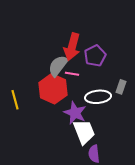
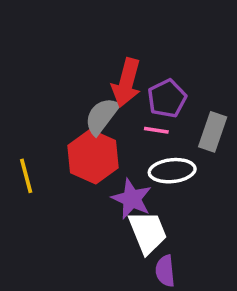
pink line: (72, 74) -> (156, 130), moved
gray rectangle: (121, 87) -> (213, 132), moved, size x1.5

